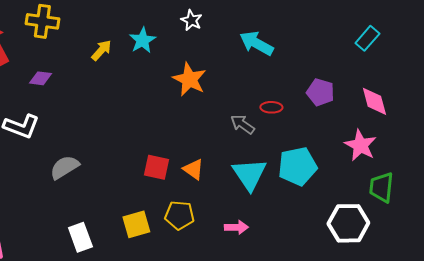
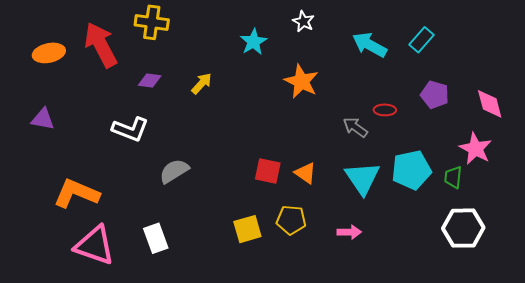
cyan rectangle: (367, 38) -> (421, 40), moved
yellow arrow: (101, 50) -> (202, 83), moved
green trapezoid: (381, 187) -> (453, 177), moved, size x0.7
white rectangle: (80, 237) -> (156, 238), moved

